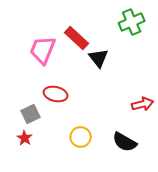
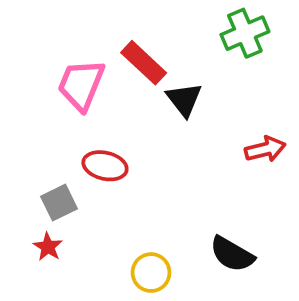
red arrow: (143, 104) -> (265, 149), moved
yellow circle: (81, 137) -> (151, 273), moved

